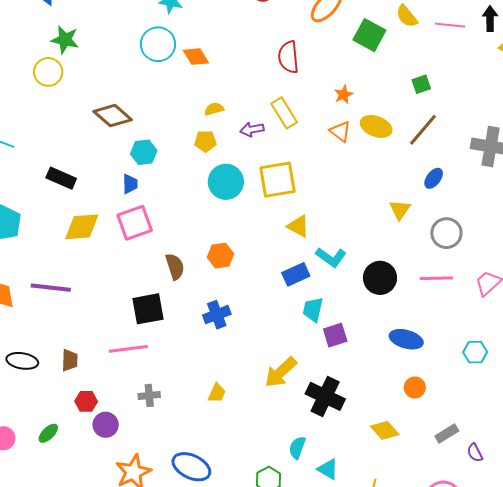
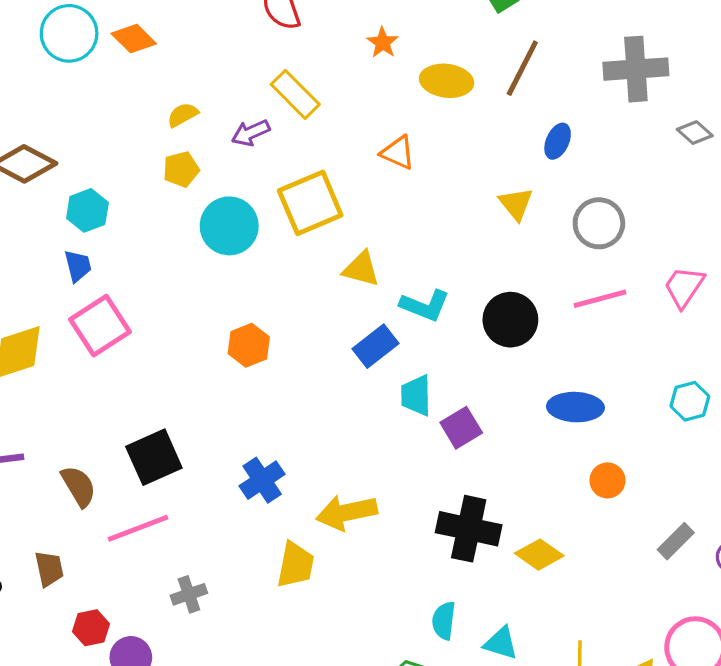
orange triangle: (340, 131) -> (398, 153), moved
brown semicircle: (175, 267) -> (79, 486), moved
blue cross: (217, 315) -> (262, 480), moved
yellow arrow: (281, 372) -> (347, 512), moved, turned 45
yellow trapezoid: (217, 393) -> (295, 565), size x1.4
yellow diamond: (385, 430) -> (539, 555), moved

